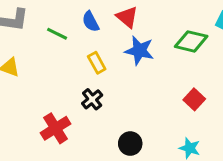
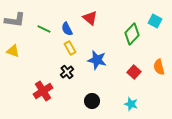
blue semicircle: (91, 22) -> (67, 29), moved
green diamond: (191, 41) -> (132, 34), turned -60
blue star: (139, 51) -> (97, 60), moved

